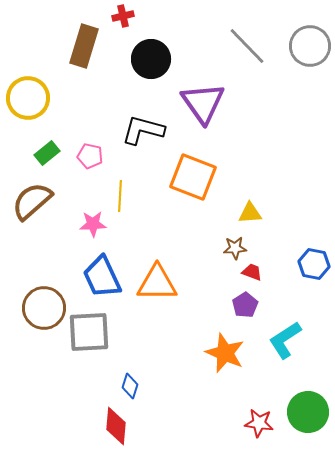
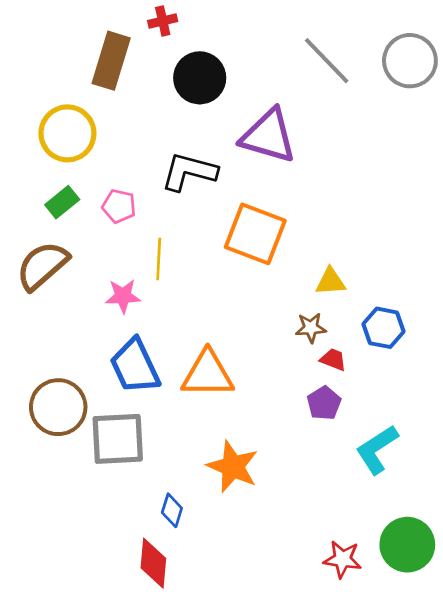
yellow circle: (28, 98) -> (67, 133), moved
purple triangle: (203, 103) -> (268, 136), turned -39
blue hexagon: (314, 264) -> (383, 328), moved
orange star: (225, 353) -> (233, 467), moved

